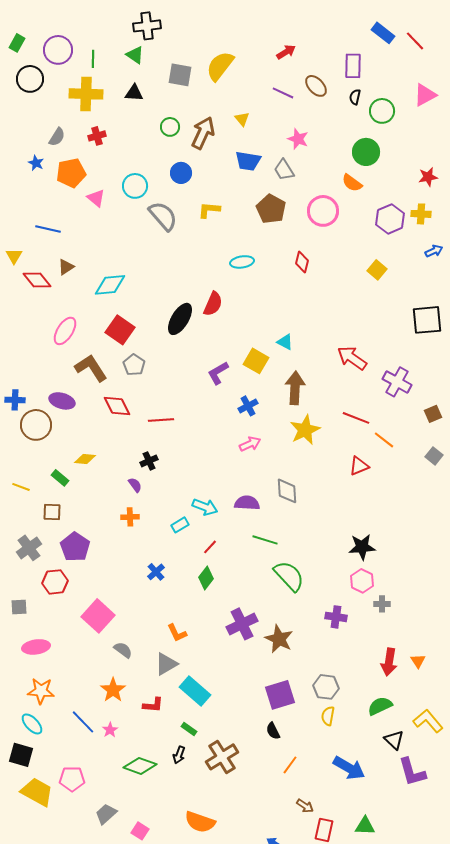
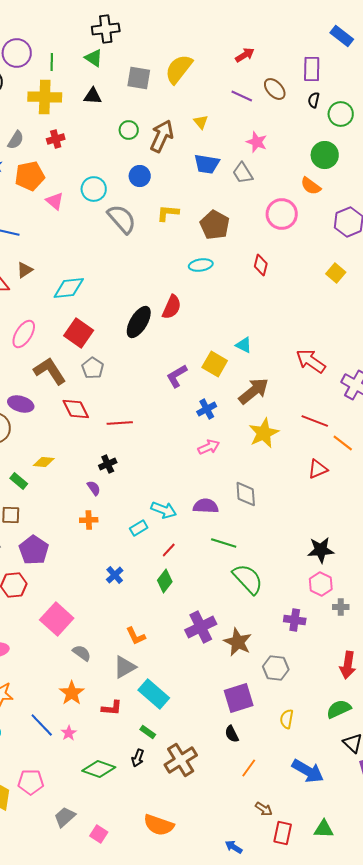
brown pentagon: (271, 209) -> (215, 225), moved
brown arrow: (295, 388) -> (254, 391), turned 48
gray hexagon: (326, 687) -> (276, 668), moved

